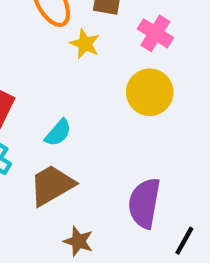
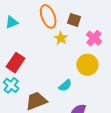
cyan semicircle: (58, 133) -> (65, 86), moved

